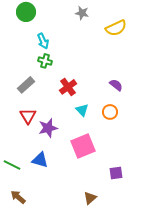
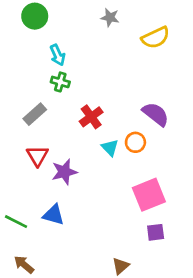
purple semicircle: (116, 85) -> (156, 114), size x1.5
orange circle: (110, 112) -> (135, 142), moved
pink square: (83, 146) -> (149, 195), moved

